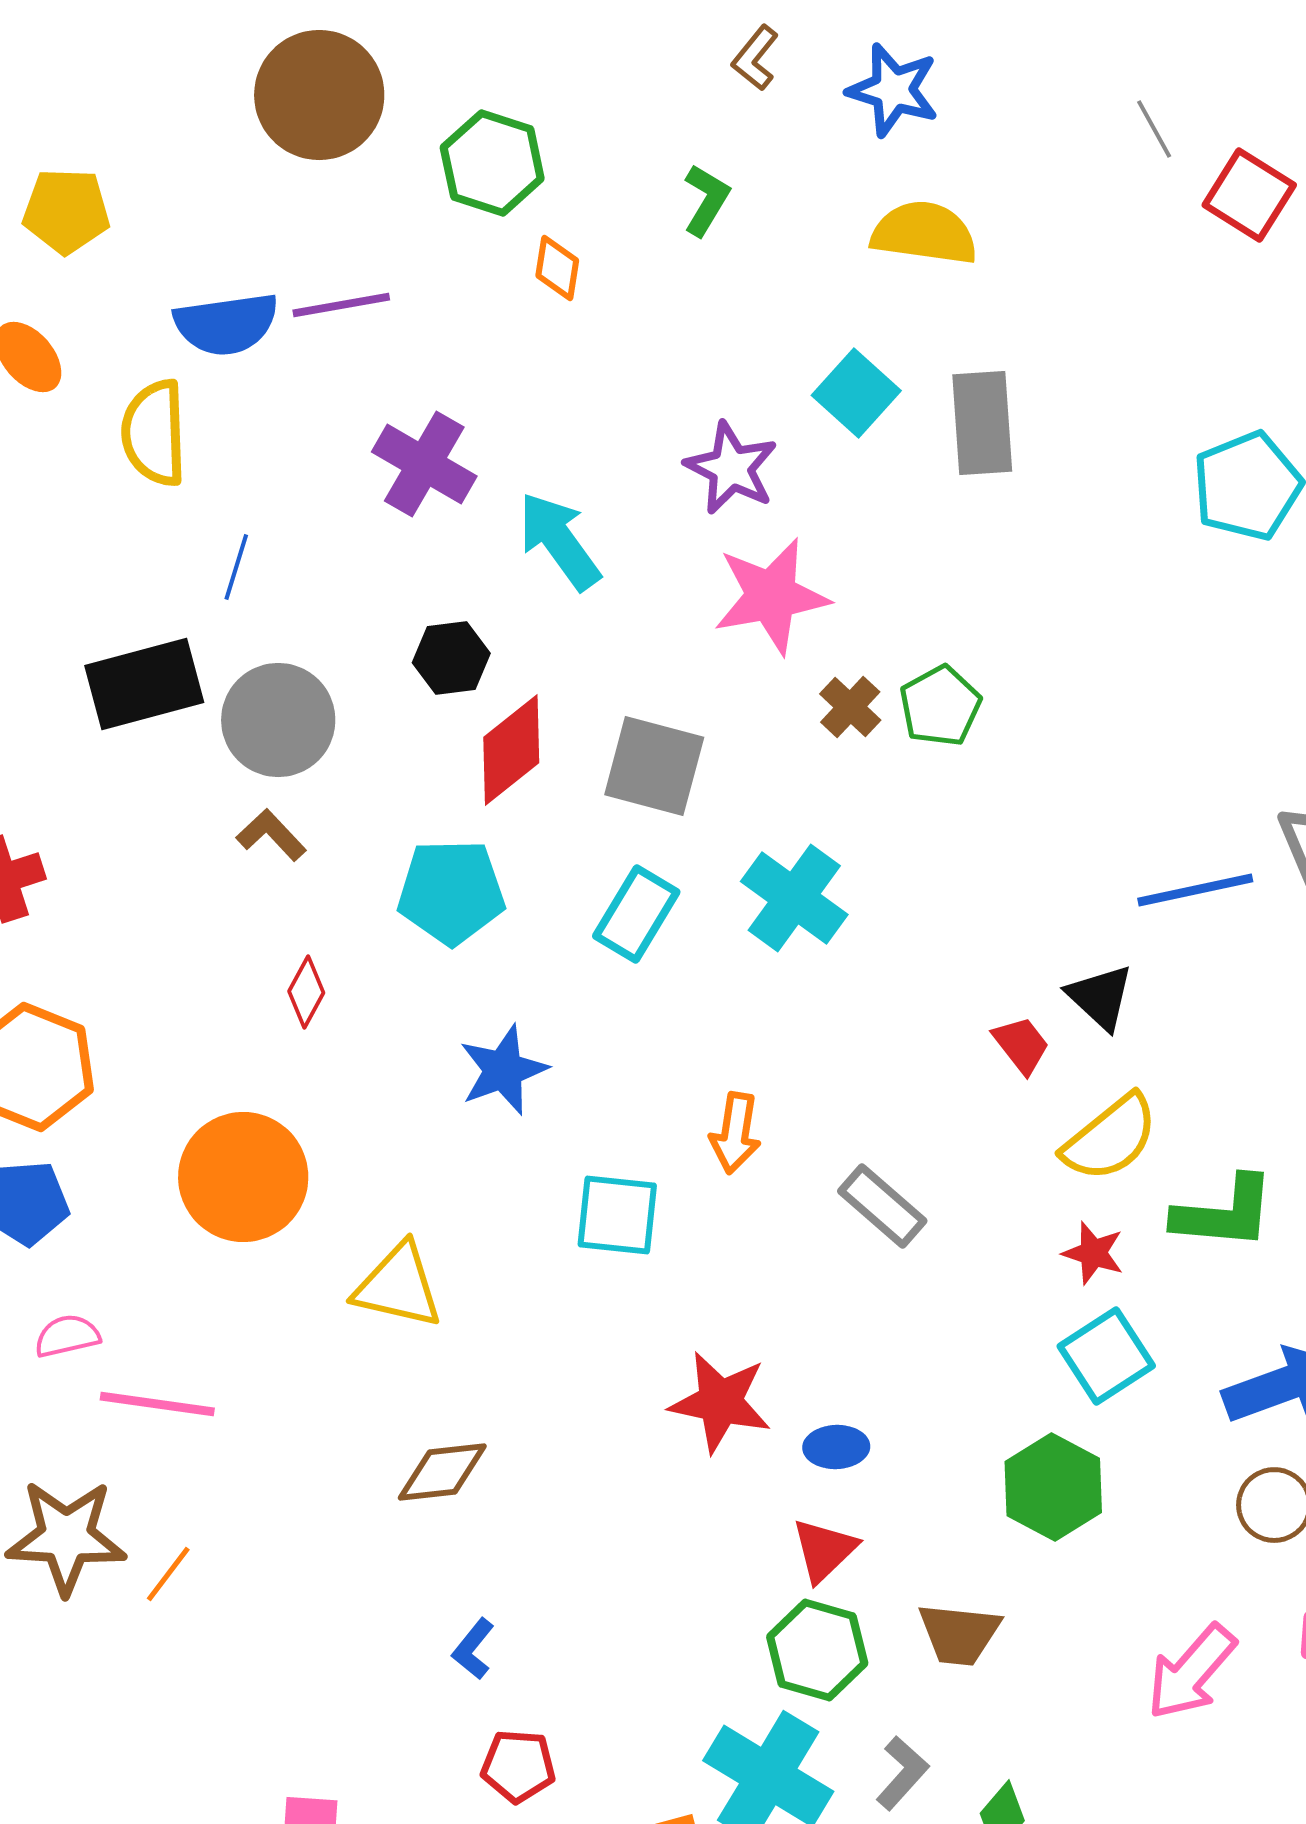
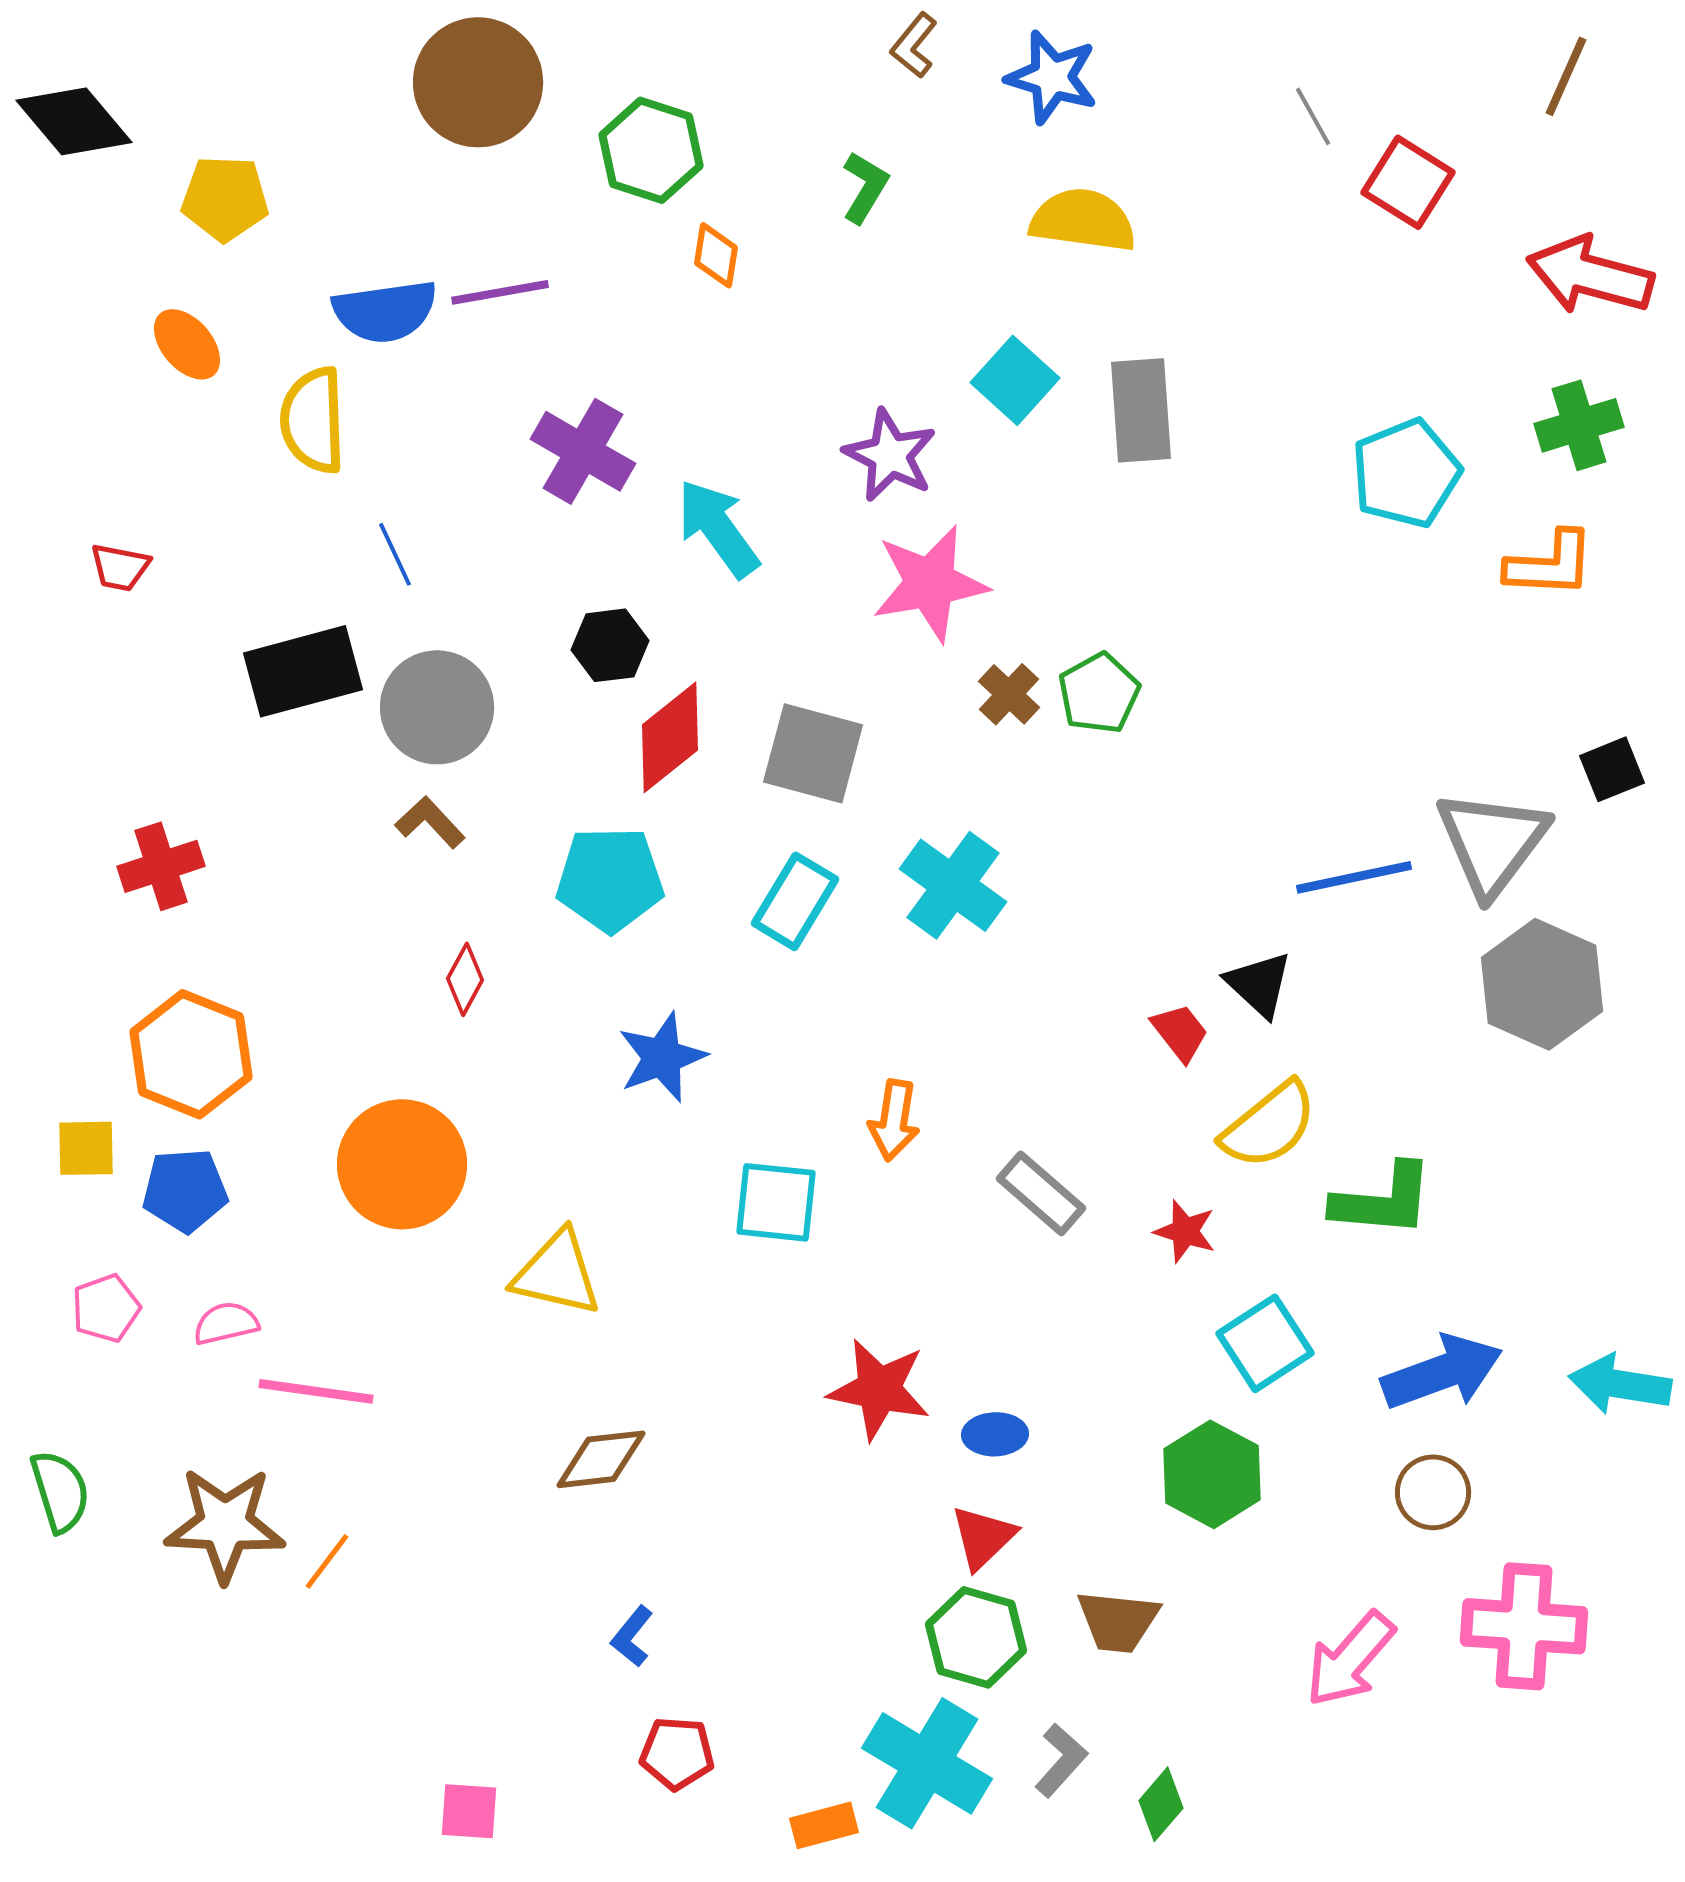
blue line: (236, 567) -> (395, 554), turned -42
red star: (1093, 1253) -> (1185, 1231), moved

